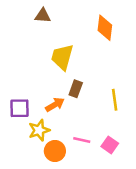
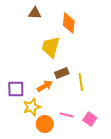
orange diamond: (105, 28) -> (69, 23), moved
brown rectangle: (76, 89) -> (62, 73), turned 48
yellow line: (115, 100) -> (81, 82), moved

